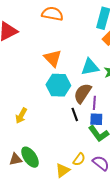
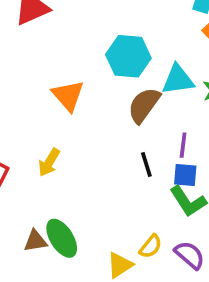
orange triangle: (53, 58) -> (68, 96), moved
cyan hexagon: (58, 85) -> (128, 56), moved
brown semicircle: (83, 93) -> (144, 105), moved

